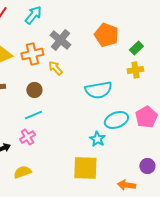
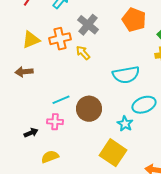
brown circle: (34, 90) -> (89, 109), moved, size x1.6
pink cross: (27, 137) -> (55, 122), turned 35
yellow square: (85, 168) -> (113, 153), turned 32

